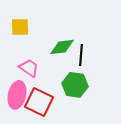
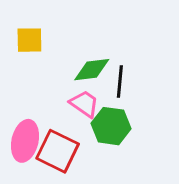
pink trapezoid: (29, 68) -> (84, 104), moved

